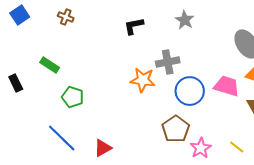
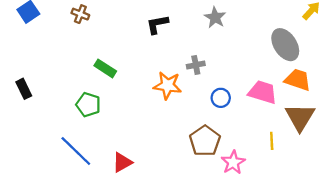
gray cross: (168, 62) -> (196, 65), size x0.7
green rectangle: (50, 65) -> (105, 68), moved
blue circle: (190, 91) -> (221, 98), size x0.6
yellow line: (237, 147) -> (272, 141), moved, turned 49

